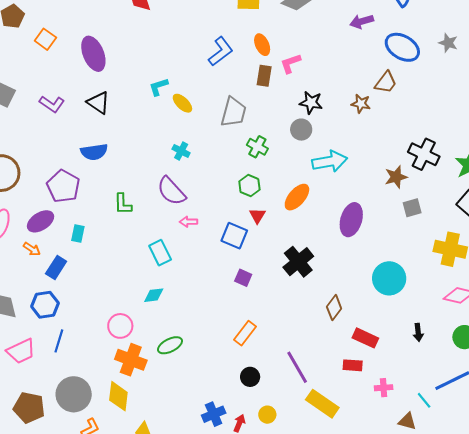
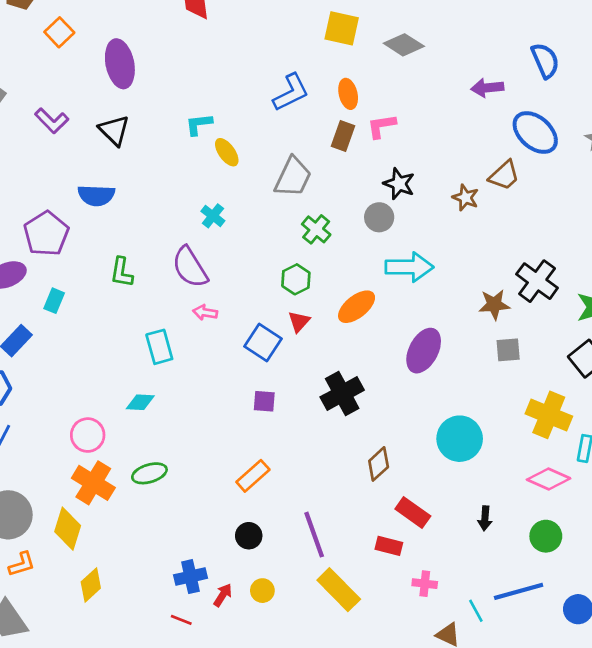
purple square: (243, 278) -> (264, 401), turned -30

